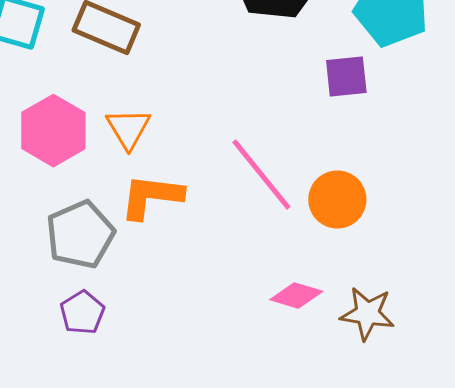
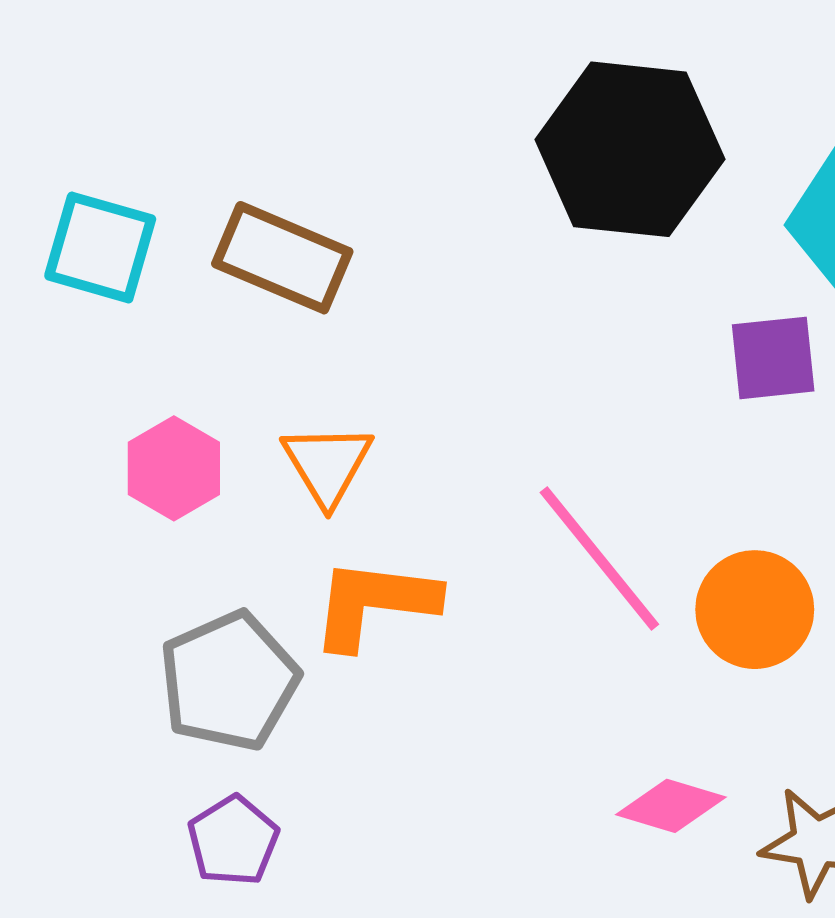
pink hexagon: (53, 130) -> (174, 468), size x0.7

